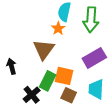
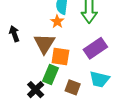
black arrow: (12, 66) -> (14, 34), moved
orange square: (64, 76) -> (60, 56), moved
cyan trapezoid: (96, 89) -> (100, 79), turned -75

